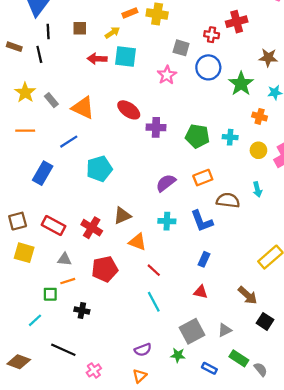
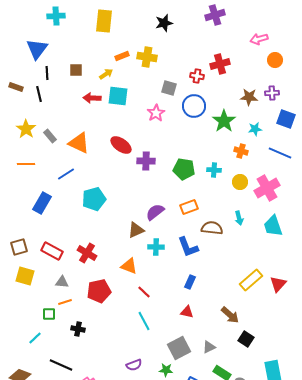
brown triangle: (122, 216) -> (136, 230), moved

